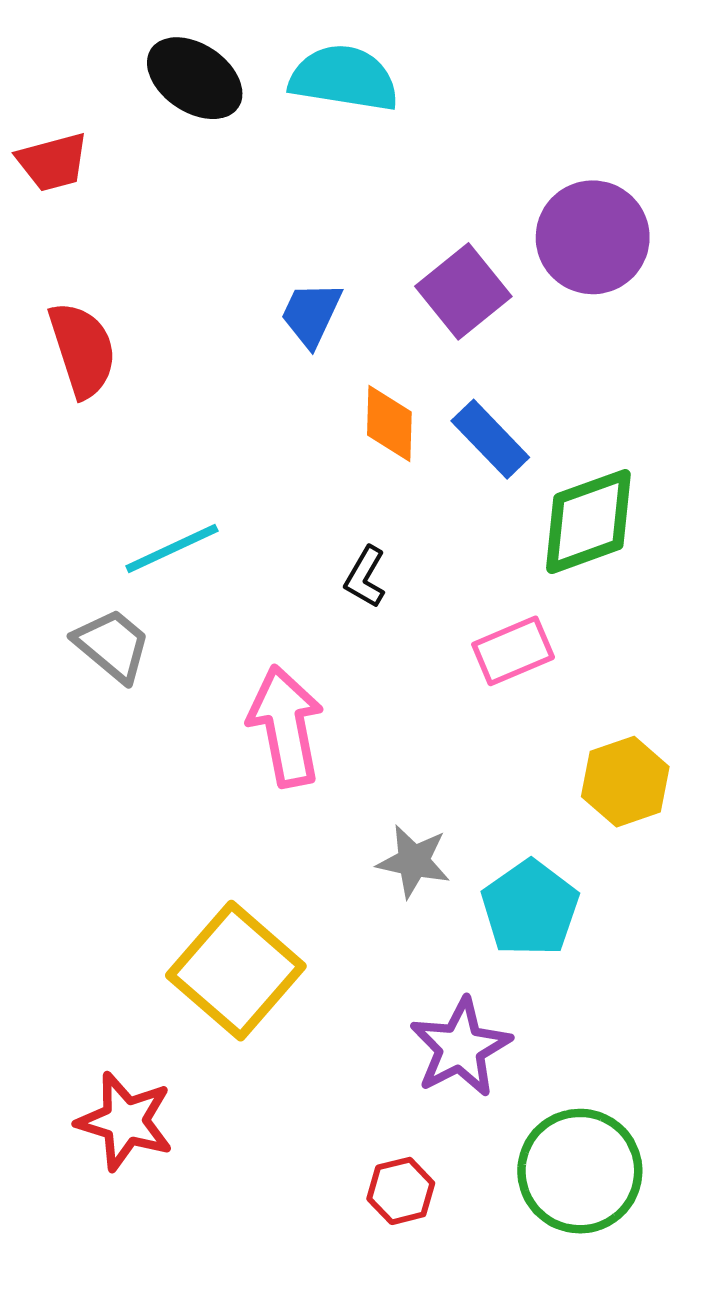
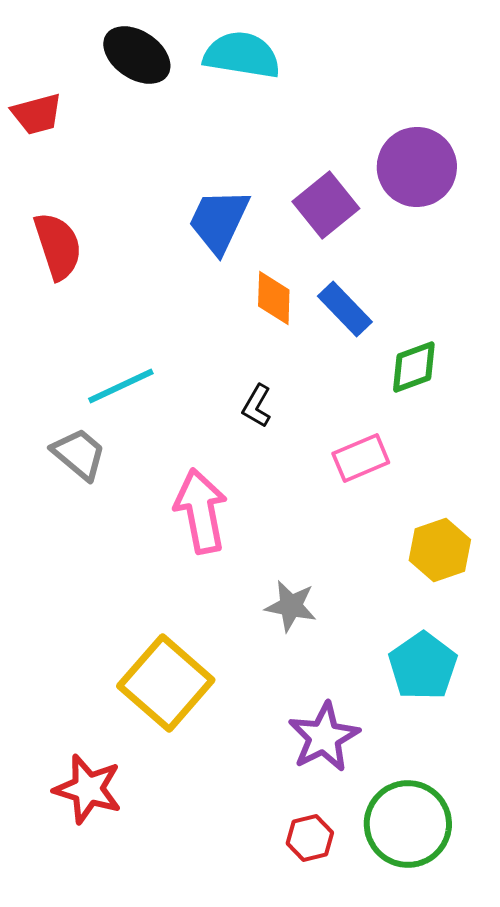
blue trapezoid: (311, 314) -> (219, 221), size x1.4
green diamond: (588, 522) -> (414, 367), size x0.7
cyan pentagon: (530, 908) -> (423, 666), moved
red hexagon: (401, 1191) -> (310, 838), moved

